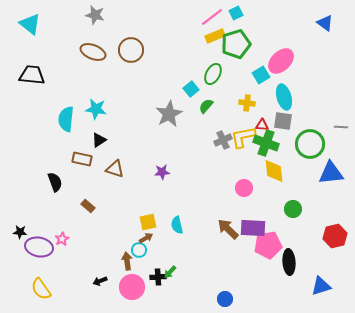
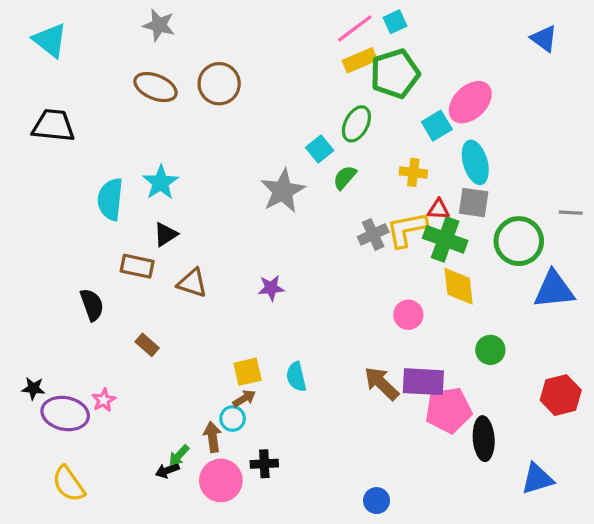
cyan star: (96, 109) -> (161, 182), turned 30
green arrow: (170, 272) -> (179, 455), moved

